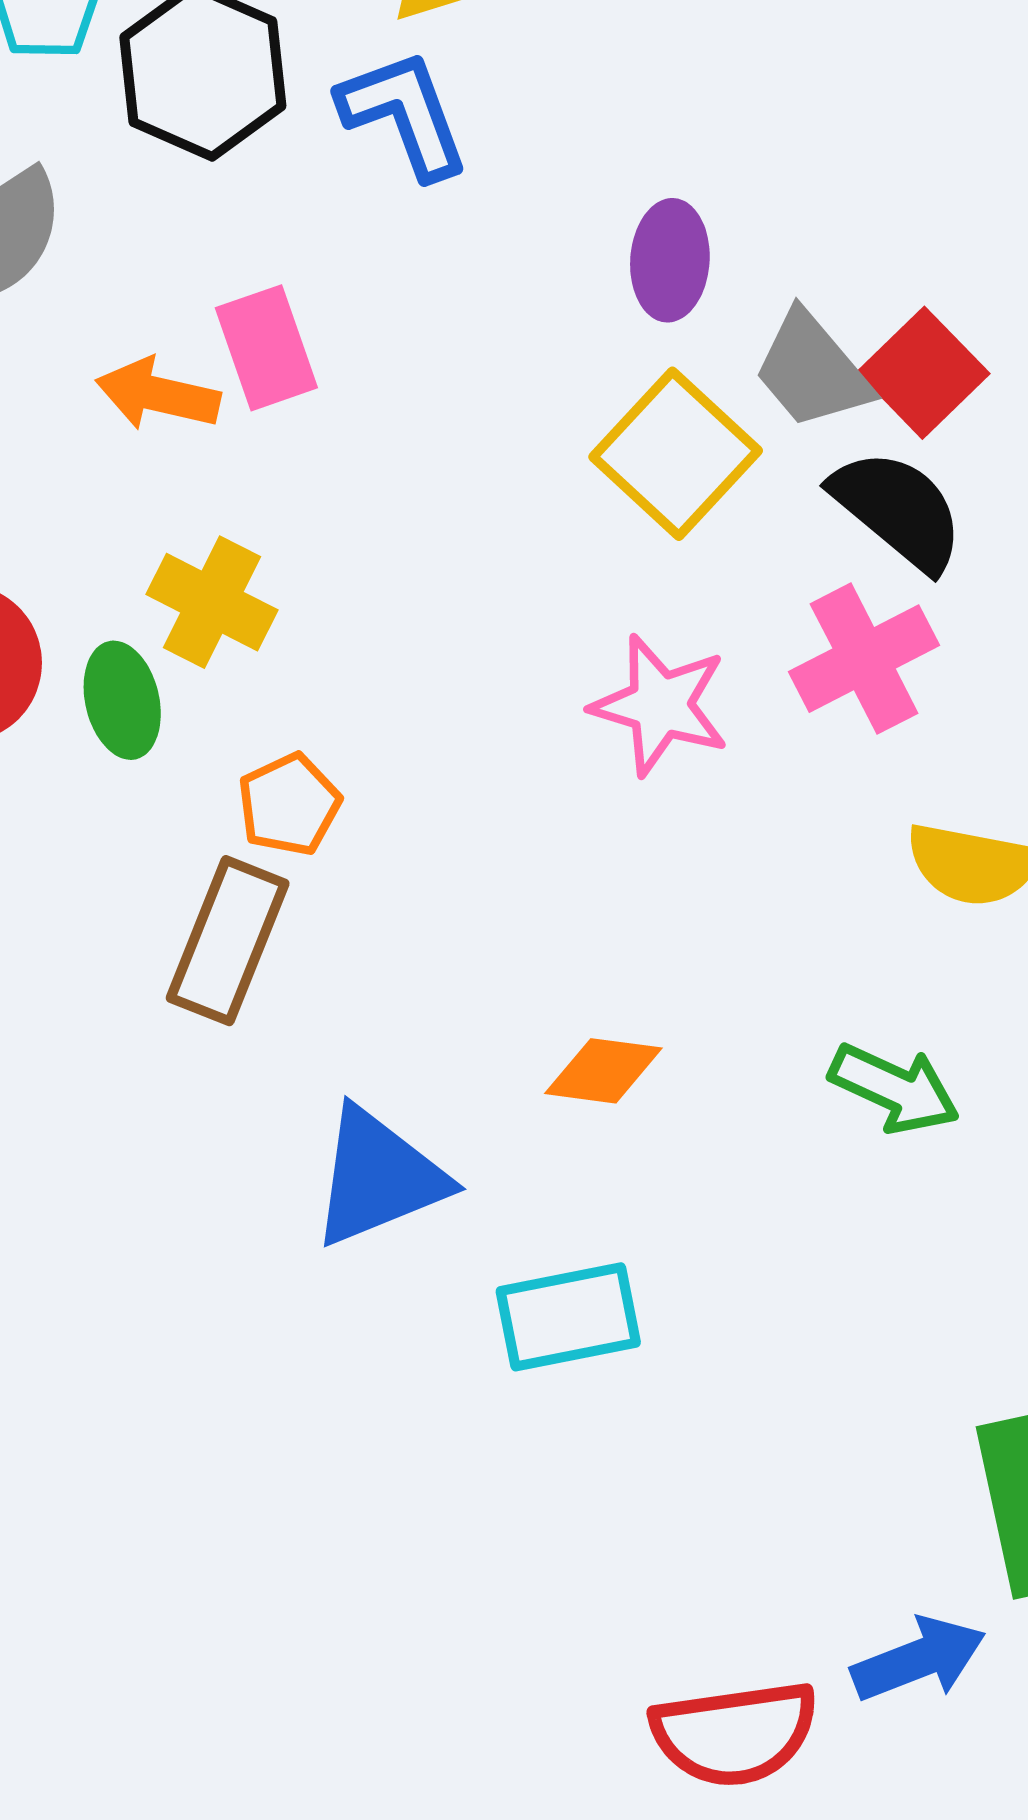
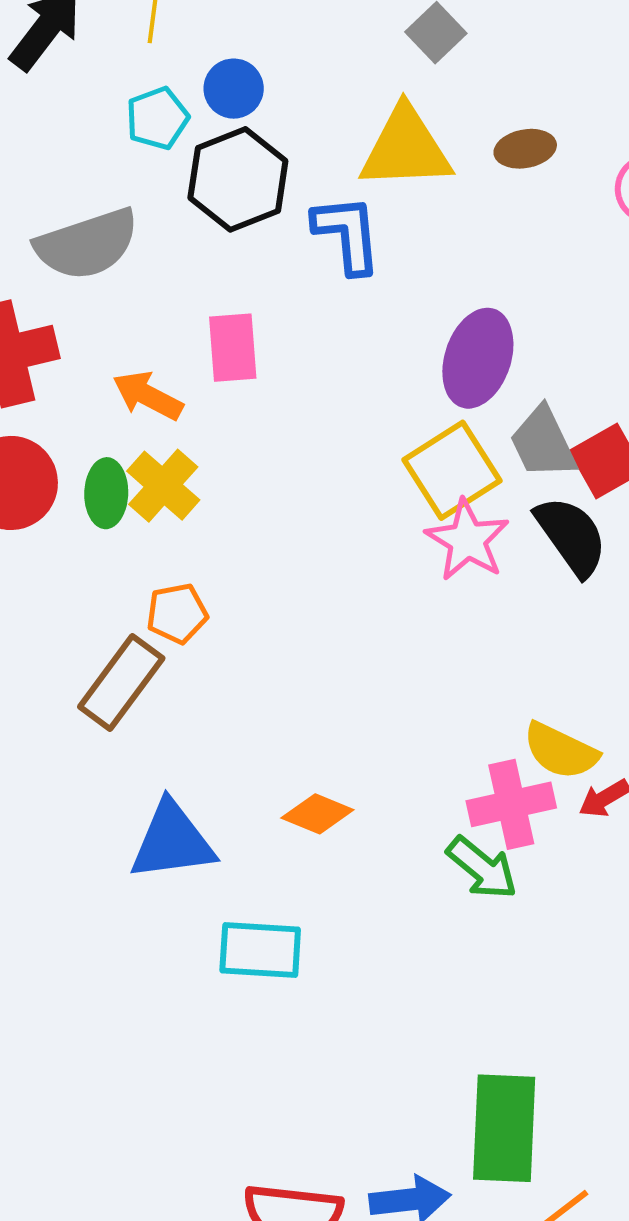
purple ellipse: (670, 260) -> (478, 358), size x1.4
orange arrow: (158, 394) -> (148, 396), moved
pink cross: (864, 659) -> (511, 804), moved
green ellipse: (122, 700) -> (106, 493), moved
pink star: (660, 705) -> (467, 540), moved

